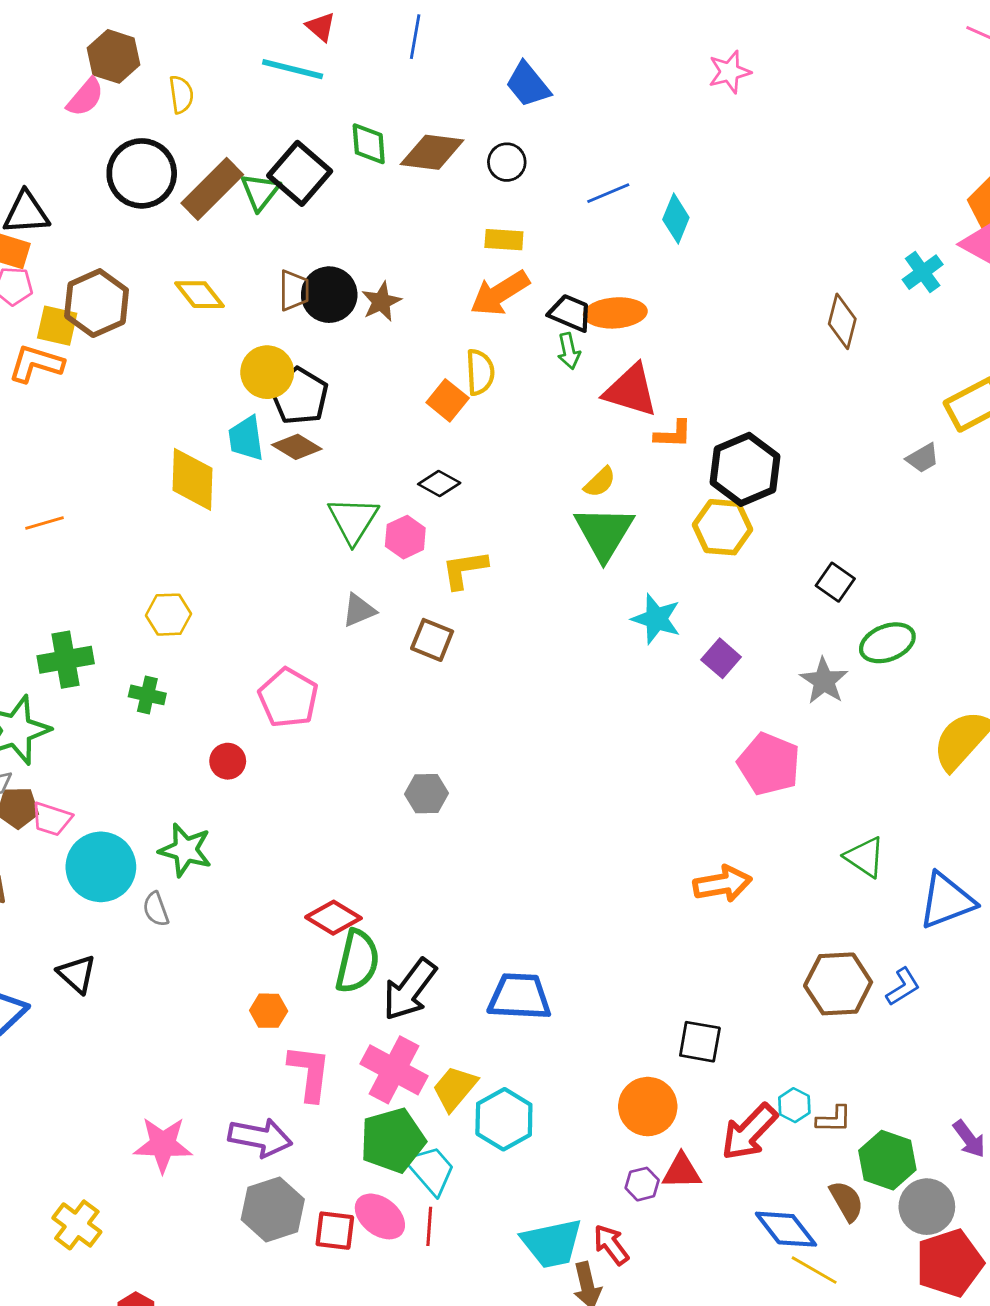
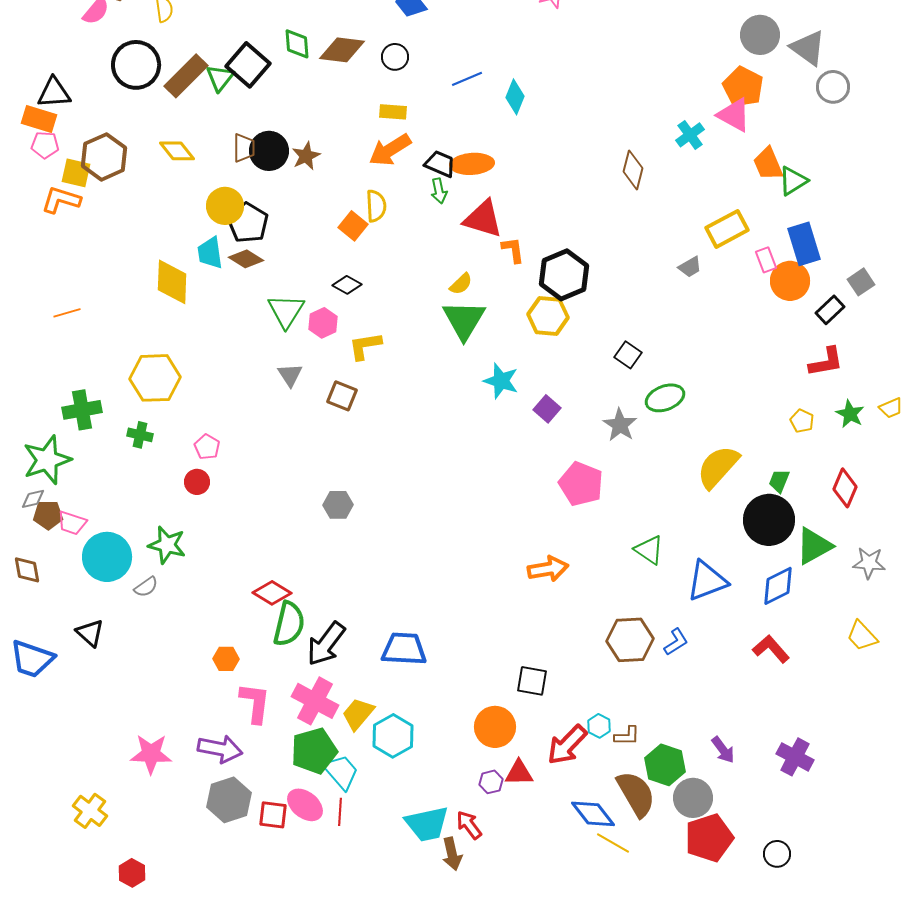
orange L-shape: (673, 434) -> (513, 250), turned -100
gray triangle: (359, 610) -> (290, 375), turned -40
yellow hexagon: (168, 615) -> (155, 378), size x1.6
pink pentagon: (288, 698) -> (207, 447), moved, size x0.6
gray semicircle: (156, 909) -> (146, 587), turned -105
brown semicircle: (847, 1201) -> (636, 794), size x1.6

